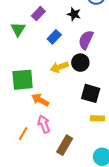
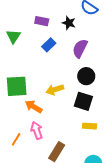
purple rectangle: (38, 14) -> (42, 21), moved, turned 56
black circle: (80, 63) -> (86, 76), moved
yellow arrow: (59, 67) -> (55, 90), moved

